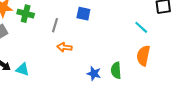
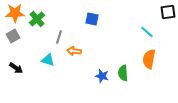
green cross: (26, 14) -> (37, 19), turned 35
gray line: (55, 25) -> (59, 37), moved
cyan triangle: (23, 69) -> (48, 60), moved

